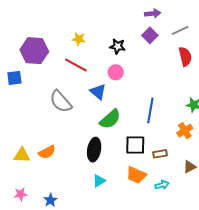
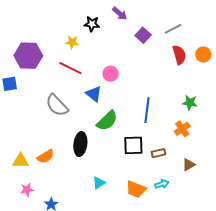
purple arrow: (153, 13) -> (120, 14), moved, turned 49
black star: (118, 46) -> (92, 24), moved
black ellipse: (94, 150) -> (80, 144), moved
orange trapezoid: (136, 175) -> (136, 189), moved
pink star: (21, 194) -> (27, 190), moved

